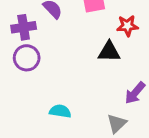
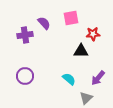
purple circle: (27, 58) -> (25, 76), moved
cyan semicircle: (60, 111) -> (69, 79), moved, turned 32

